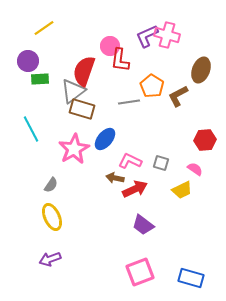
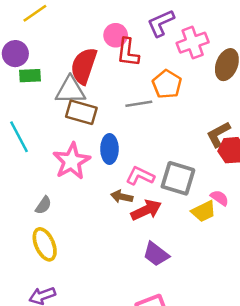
pink cross: (167, 35) -> (193, 43), moved, turned -35
gray triangle: (73, 91) -> (70, 90), turned 36
brown L-shape: (178, 96) -> (218, 134), moved
blue ellipse: (105, 139) -> (109, 149), turned -40
gray square: (161, 163) -> (178, 178), size x1.8
pink semicircle: (195, 169) -> (220, 198), moved

